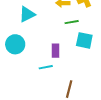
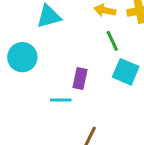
green line: (72, 22) -> (112, 41), turned 64

